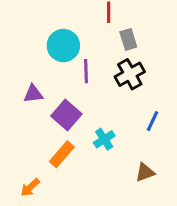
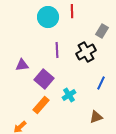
gray rectangle: (128, 39) -> (102, 31), moved, turned 48
cyan circle: (63, 46) -> (48, 17), moved

